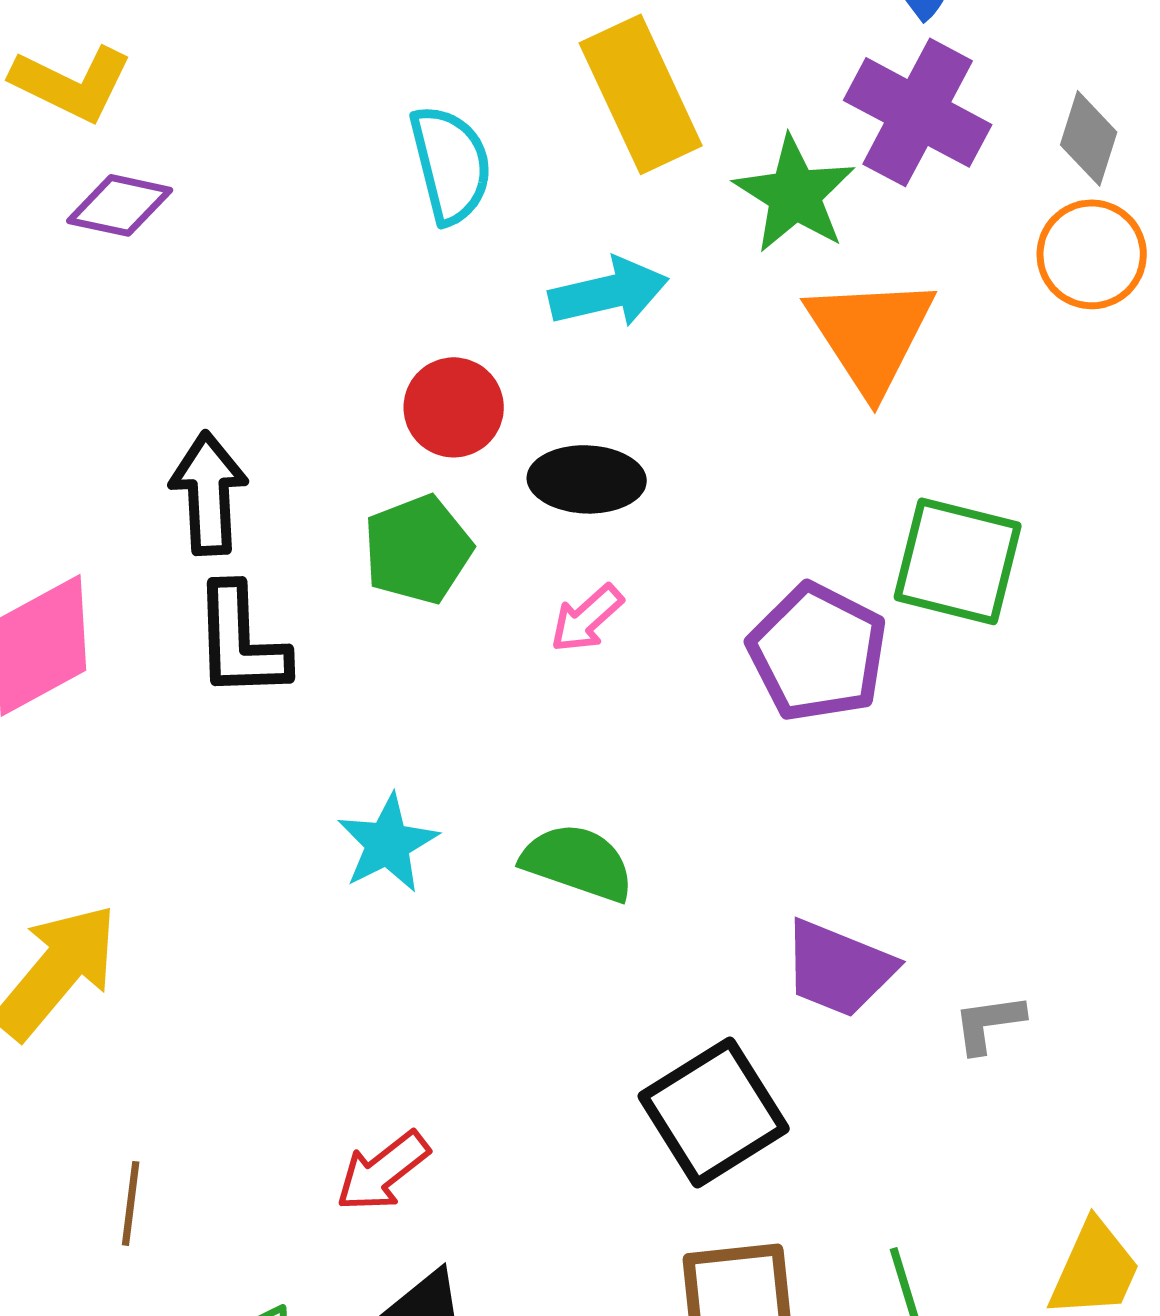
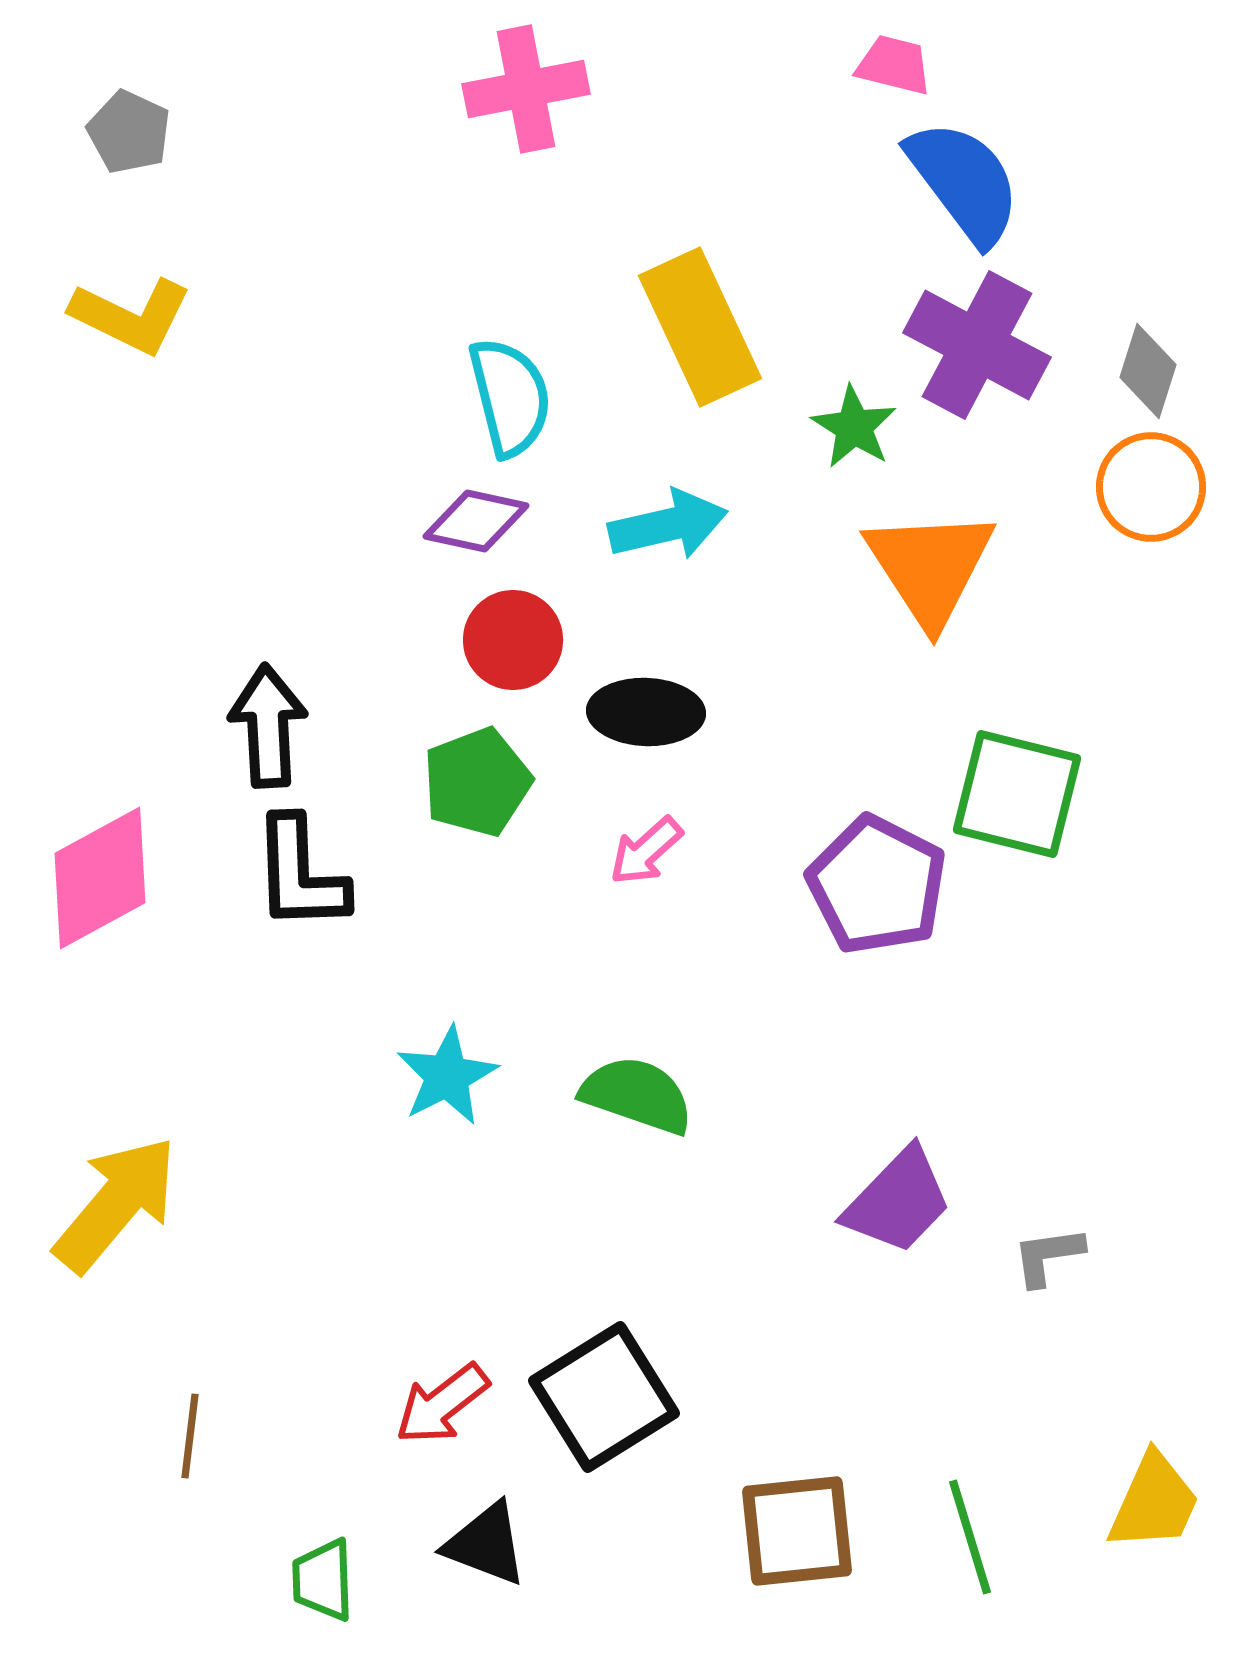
green star: (795, 194) -> (854, 427), size x0.7
purple diamond: (120, 205) -> (476, 521), moved
purple trapezoid: (839, 968) -> (898, 1201), turned -68
black square: (714, 1112) -> (604, 1397), moved

